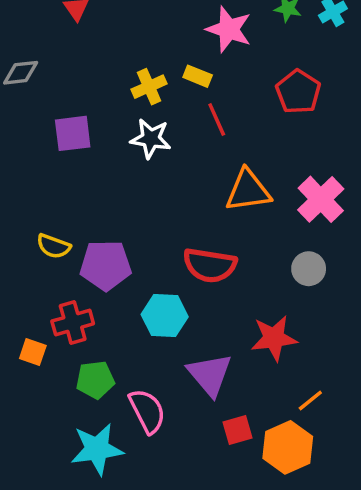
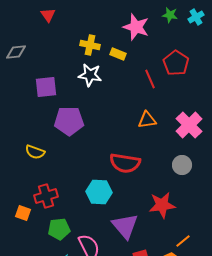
yellow cross: (149, 87) -> (90, 45), moved, turned 36
red line: (217, 120) -> (150, 79), moved
white star: (151, 139) -> (90, 75), moved
orange triangle: (248, 191) -> (147, 120), size x0.7
purple pentagon: (106, 265) -> (69, 121), moved

